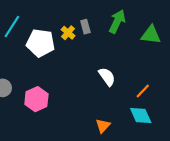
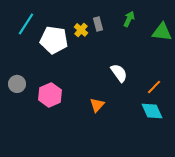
green arrow: (117, 21) -> (129, 19), size x0.7
orange triangle: (103, 126) -> (97, 105), moved

